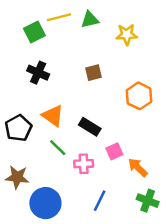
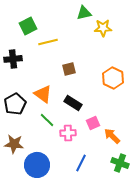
yellow line: (59, 17) -> (48, 42), moved
green triangle: (90, 20) -> (84, 13), moved
black cross: (38, 73) -> (13, 59), moved, turned -30
brown square: (93, 73) -> (69, 69), moved

